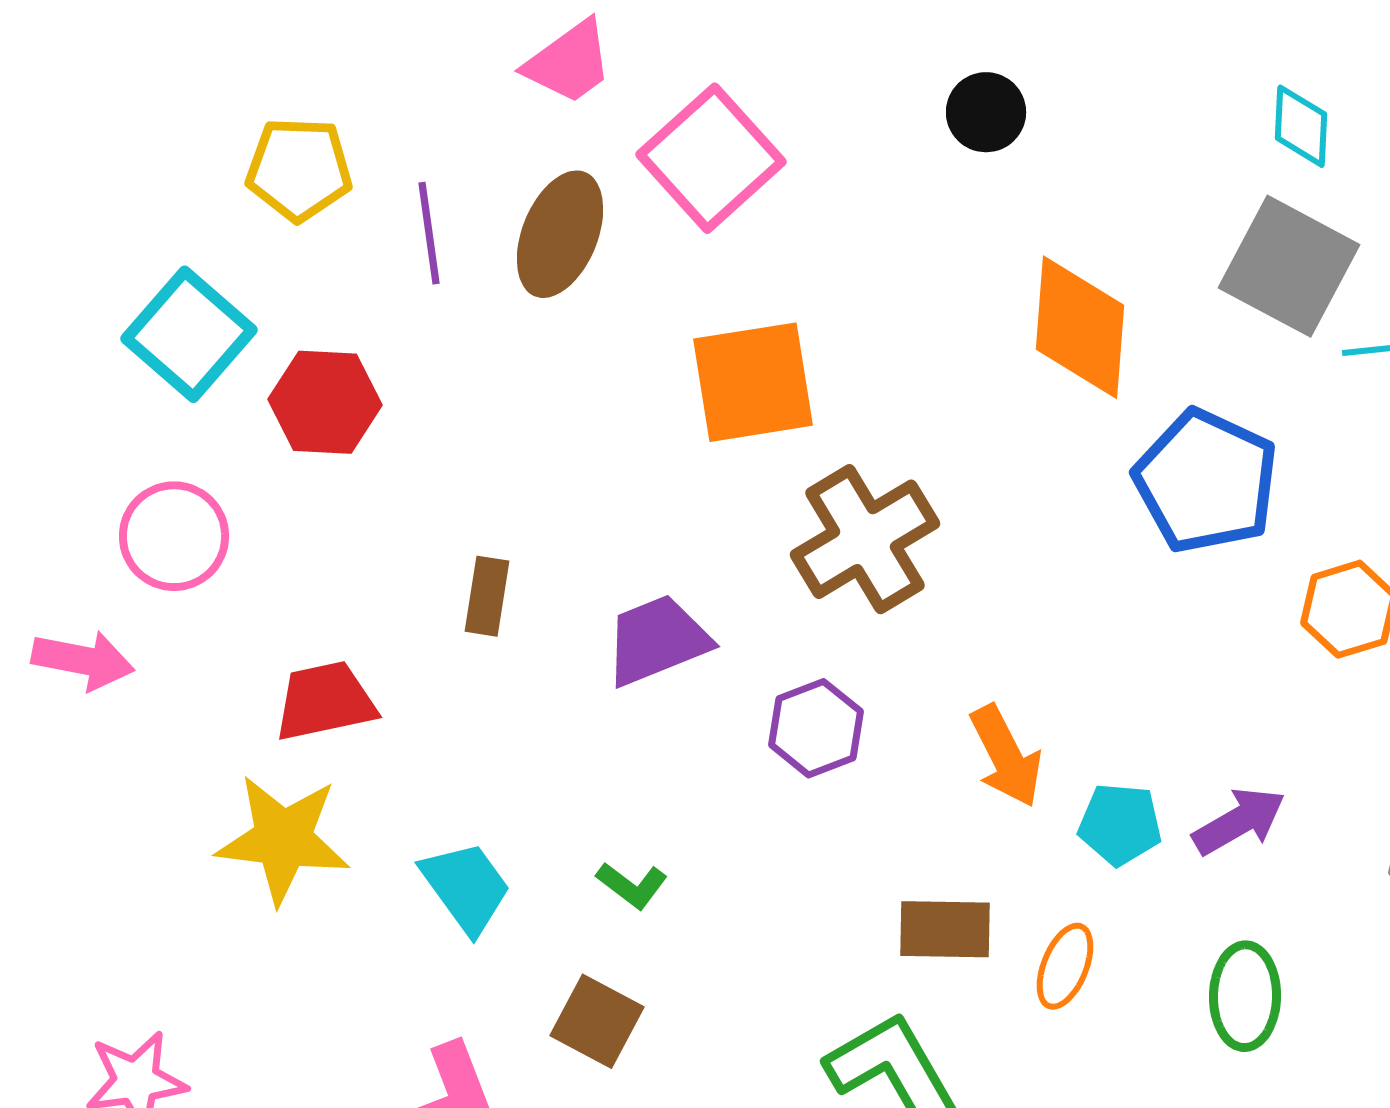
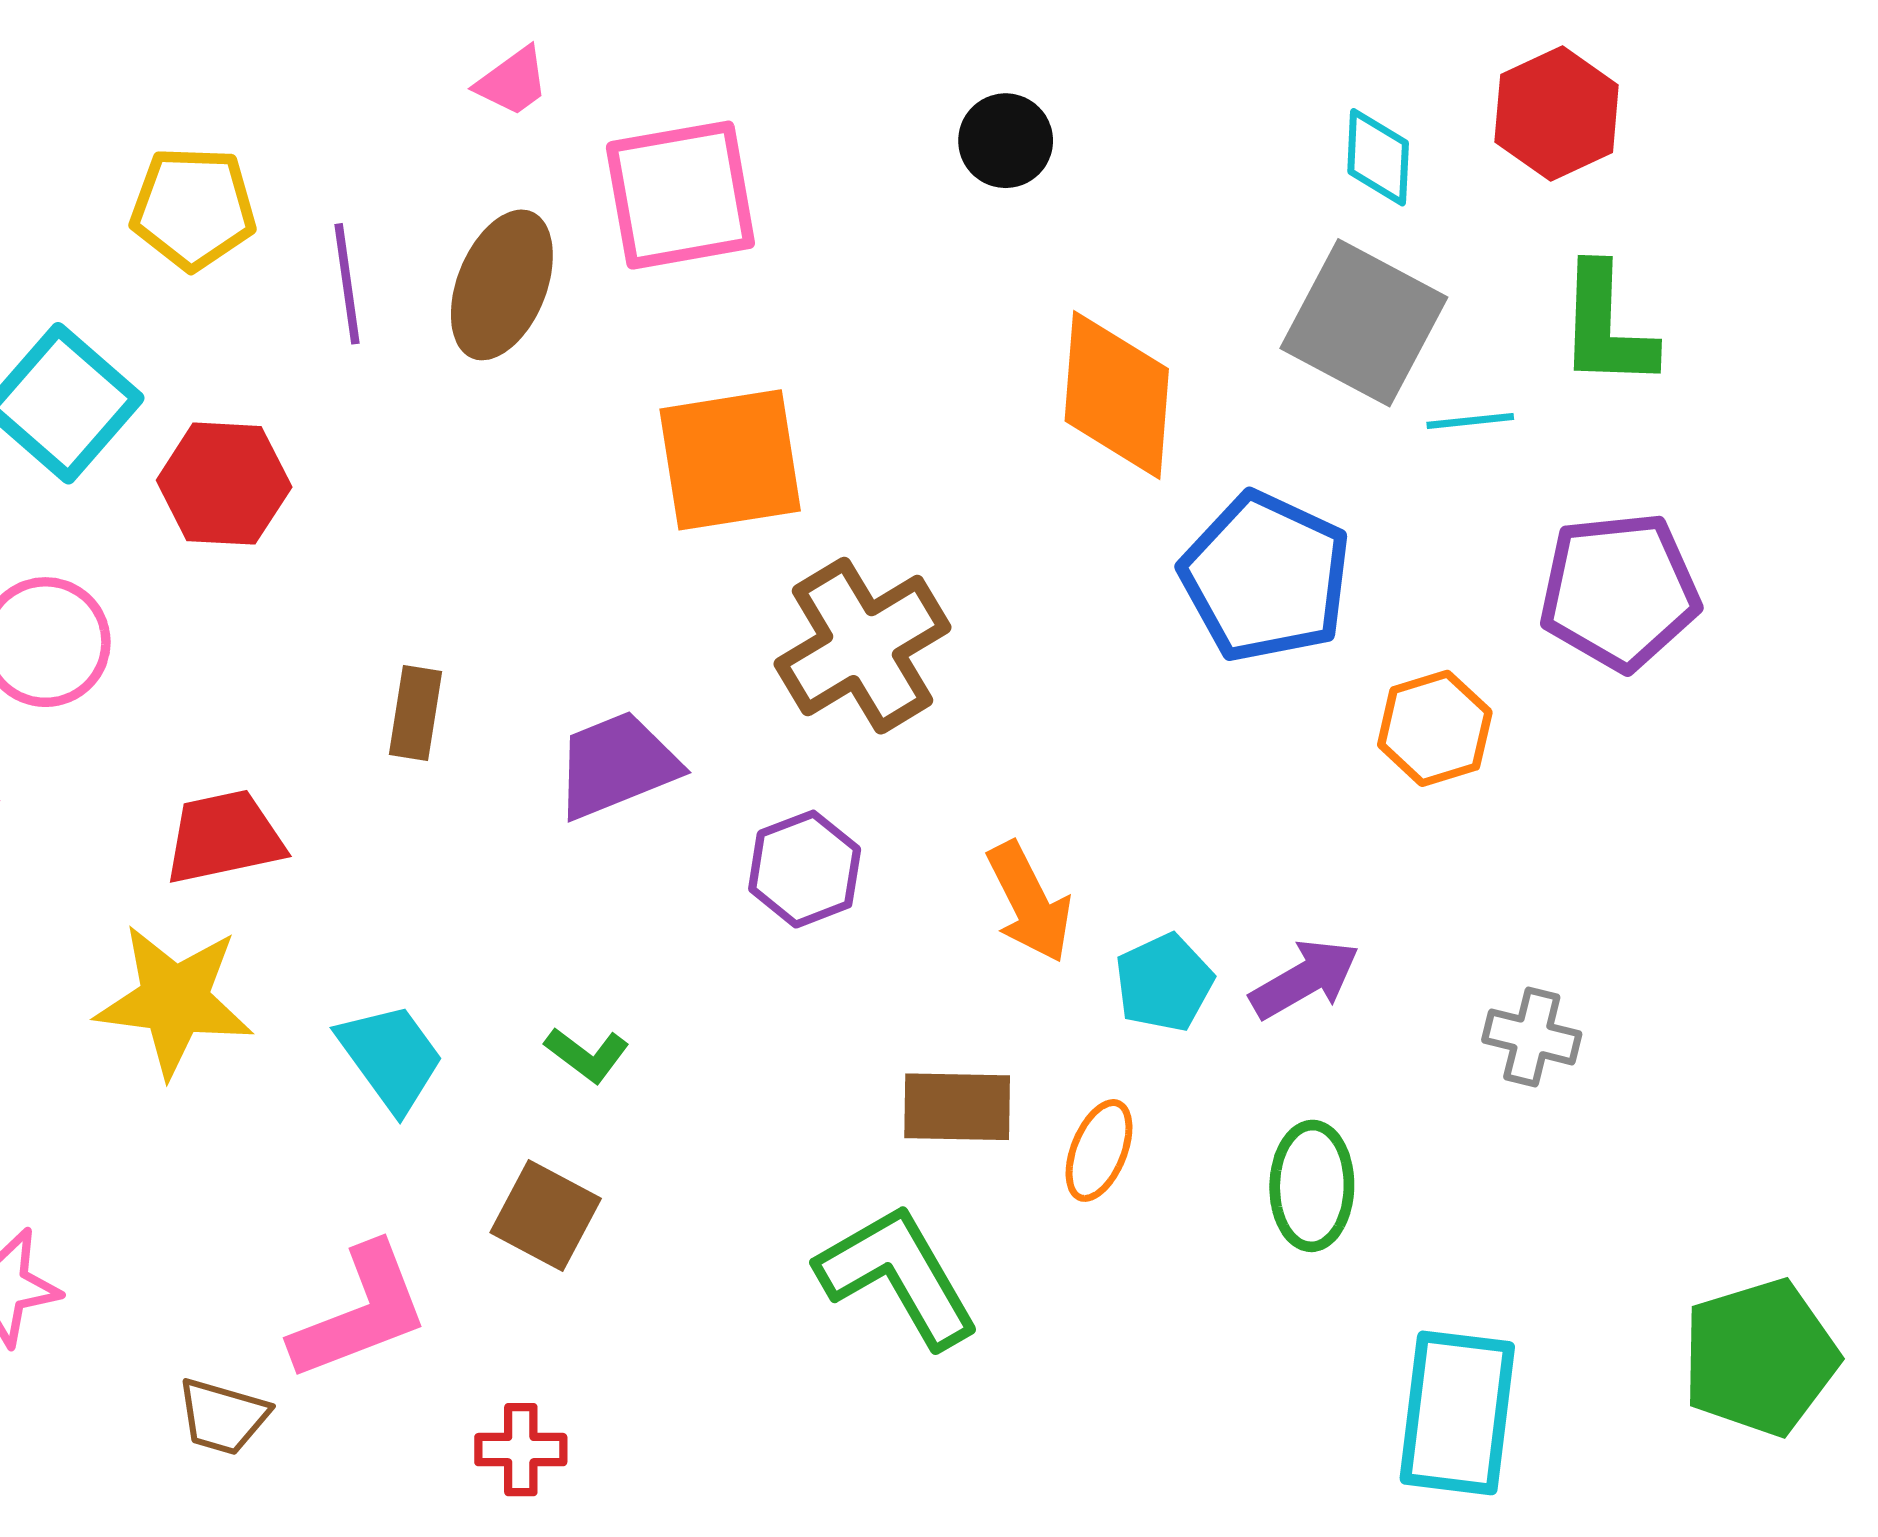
pink trapezoid: (569, 62) -> (513, 82), size x0.7
pink square: (711, 158) -> (680, 195), turned 32
cyan pentagon: (1120, 824) -> (1164, 983), turned -30

